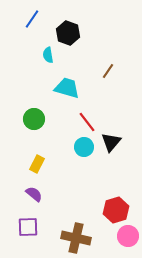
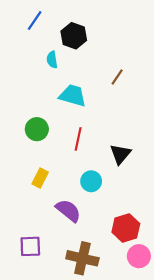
red line: (87, 122) -> (78, 139), moved, turned 50
cyan circle: (84, 147) -> (91, 181), moved
purple semicircle: (34, 194) -> (68, 211), moved, size x1.4

